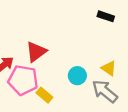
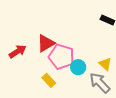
pink pentagon: (23, 80) -> (61, 57), moved

